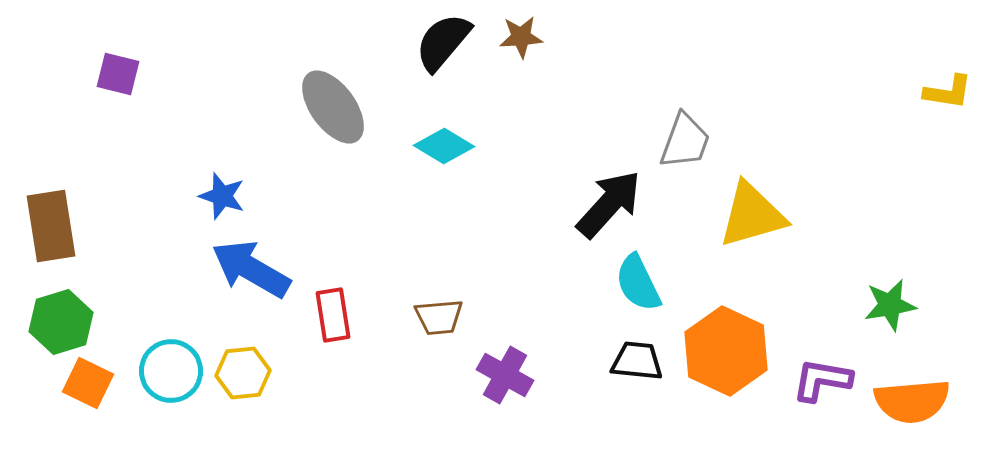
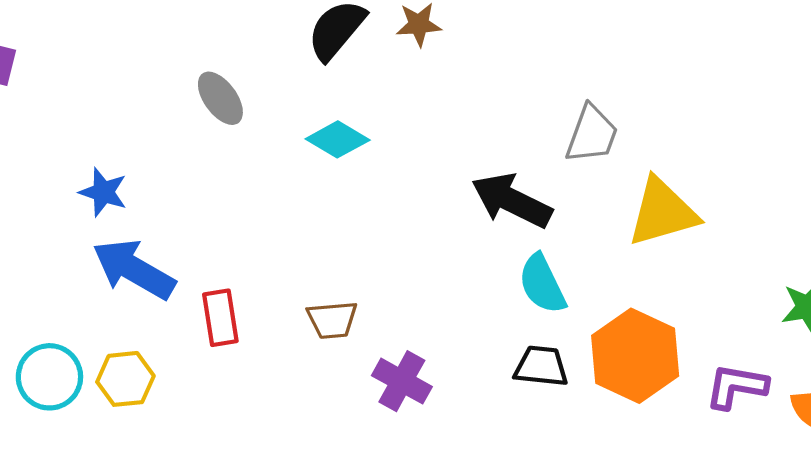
gray ellipse: (333, 107) -> (220, 98), size x0.7
black arrow: (609, 204) -> (512, 201), turned -106

